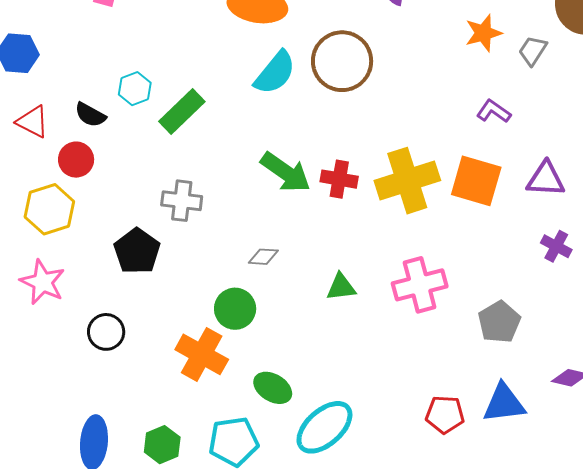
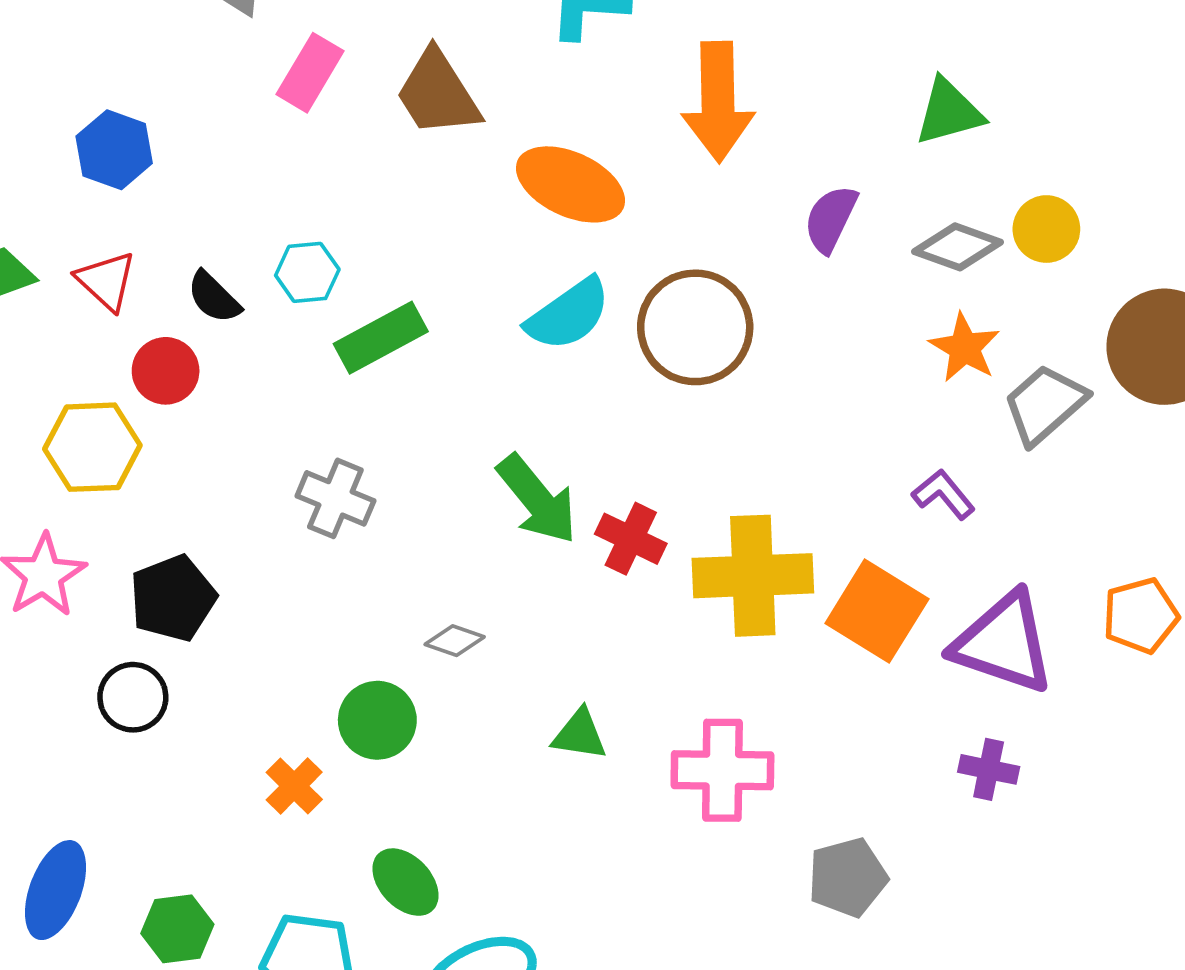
orange star: (483, 33) -> (965, 348), turned 30
gray trapezoid: (533, 51) -> (1045, 404), size x1.5
purple triangle: (546, 179) -> (1003, 643), size x1.5
purple cross: (556, 246) -> (989, 769), turned -32
black pentagon: (137, 251) -> (173, 598), moved
orange cross: (202, 354) -> (294, 786), size x0.6

